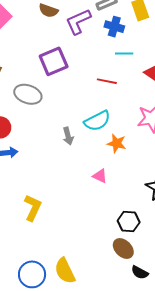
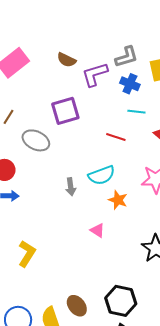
black hexagon: (129, 221) -> (121, 301), moved, size x1.4
brown ellipse: (123, 248) -> (77, 306), moved

